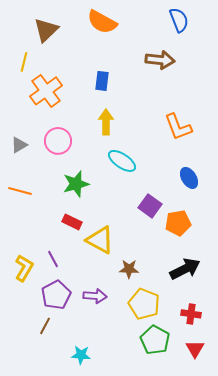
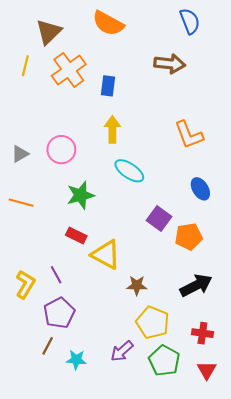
orange cross: (46, 91) -> (69, 70), moved
purple arrow: (95, 296) -> (122, 351), moved, turned 135
cyan star: (81, 355) -> (76, 360), moved

